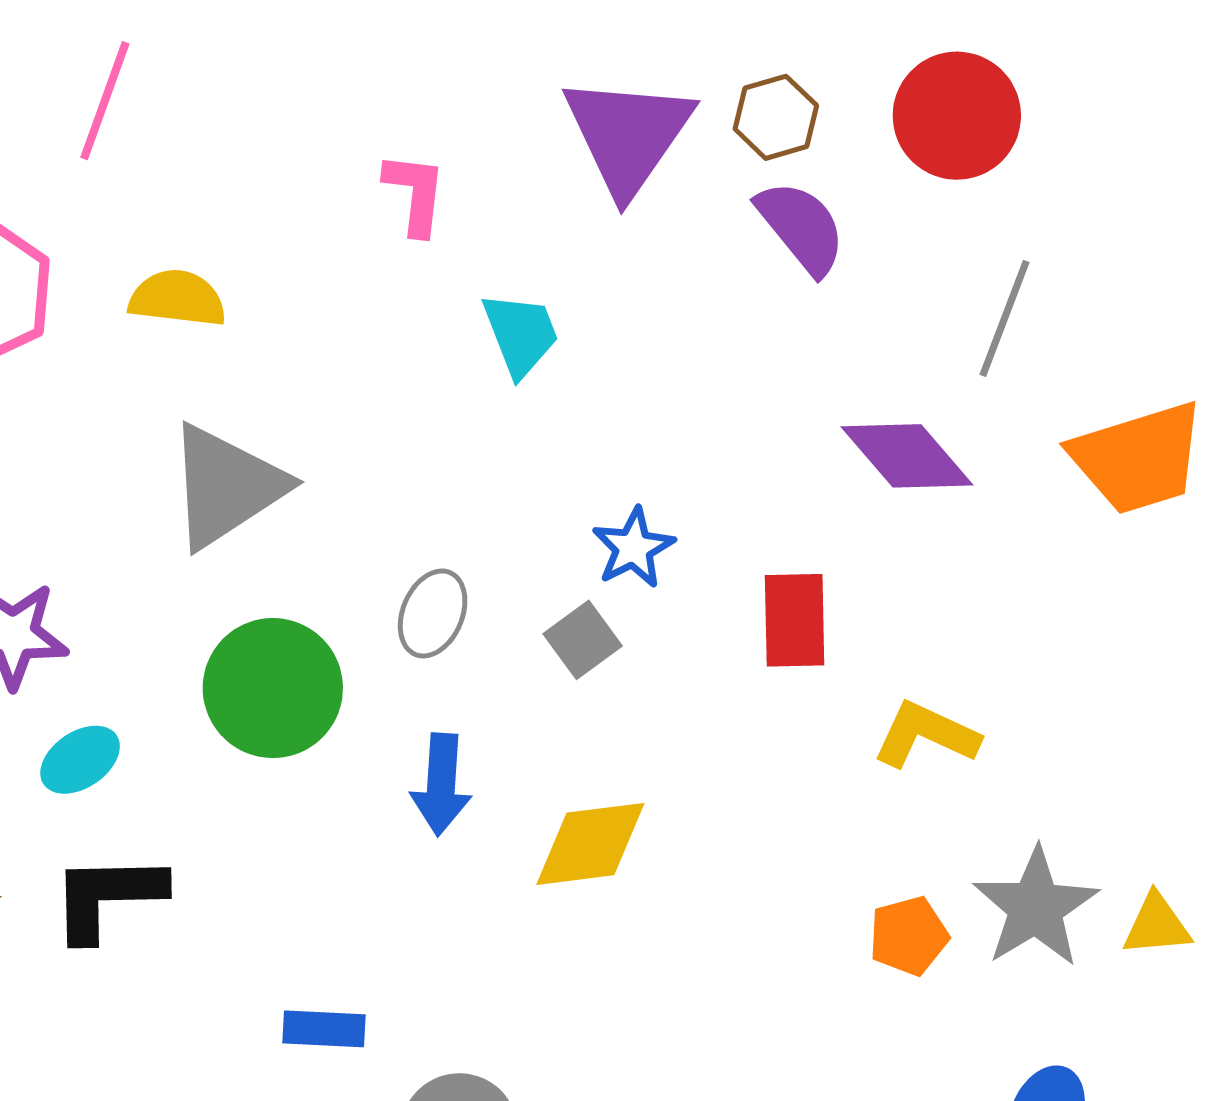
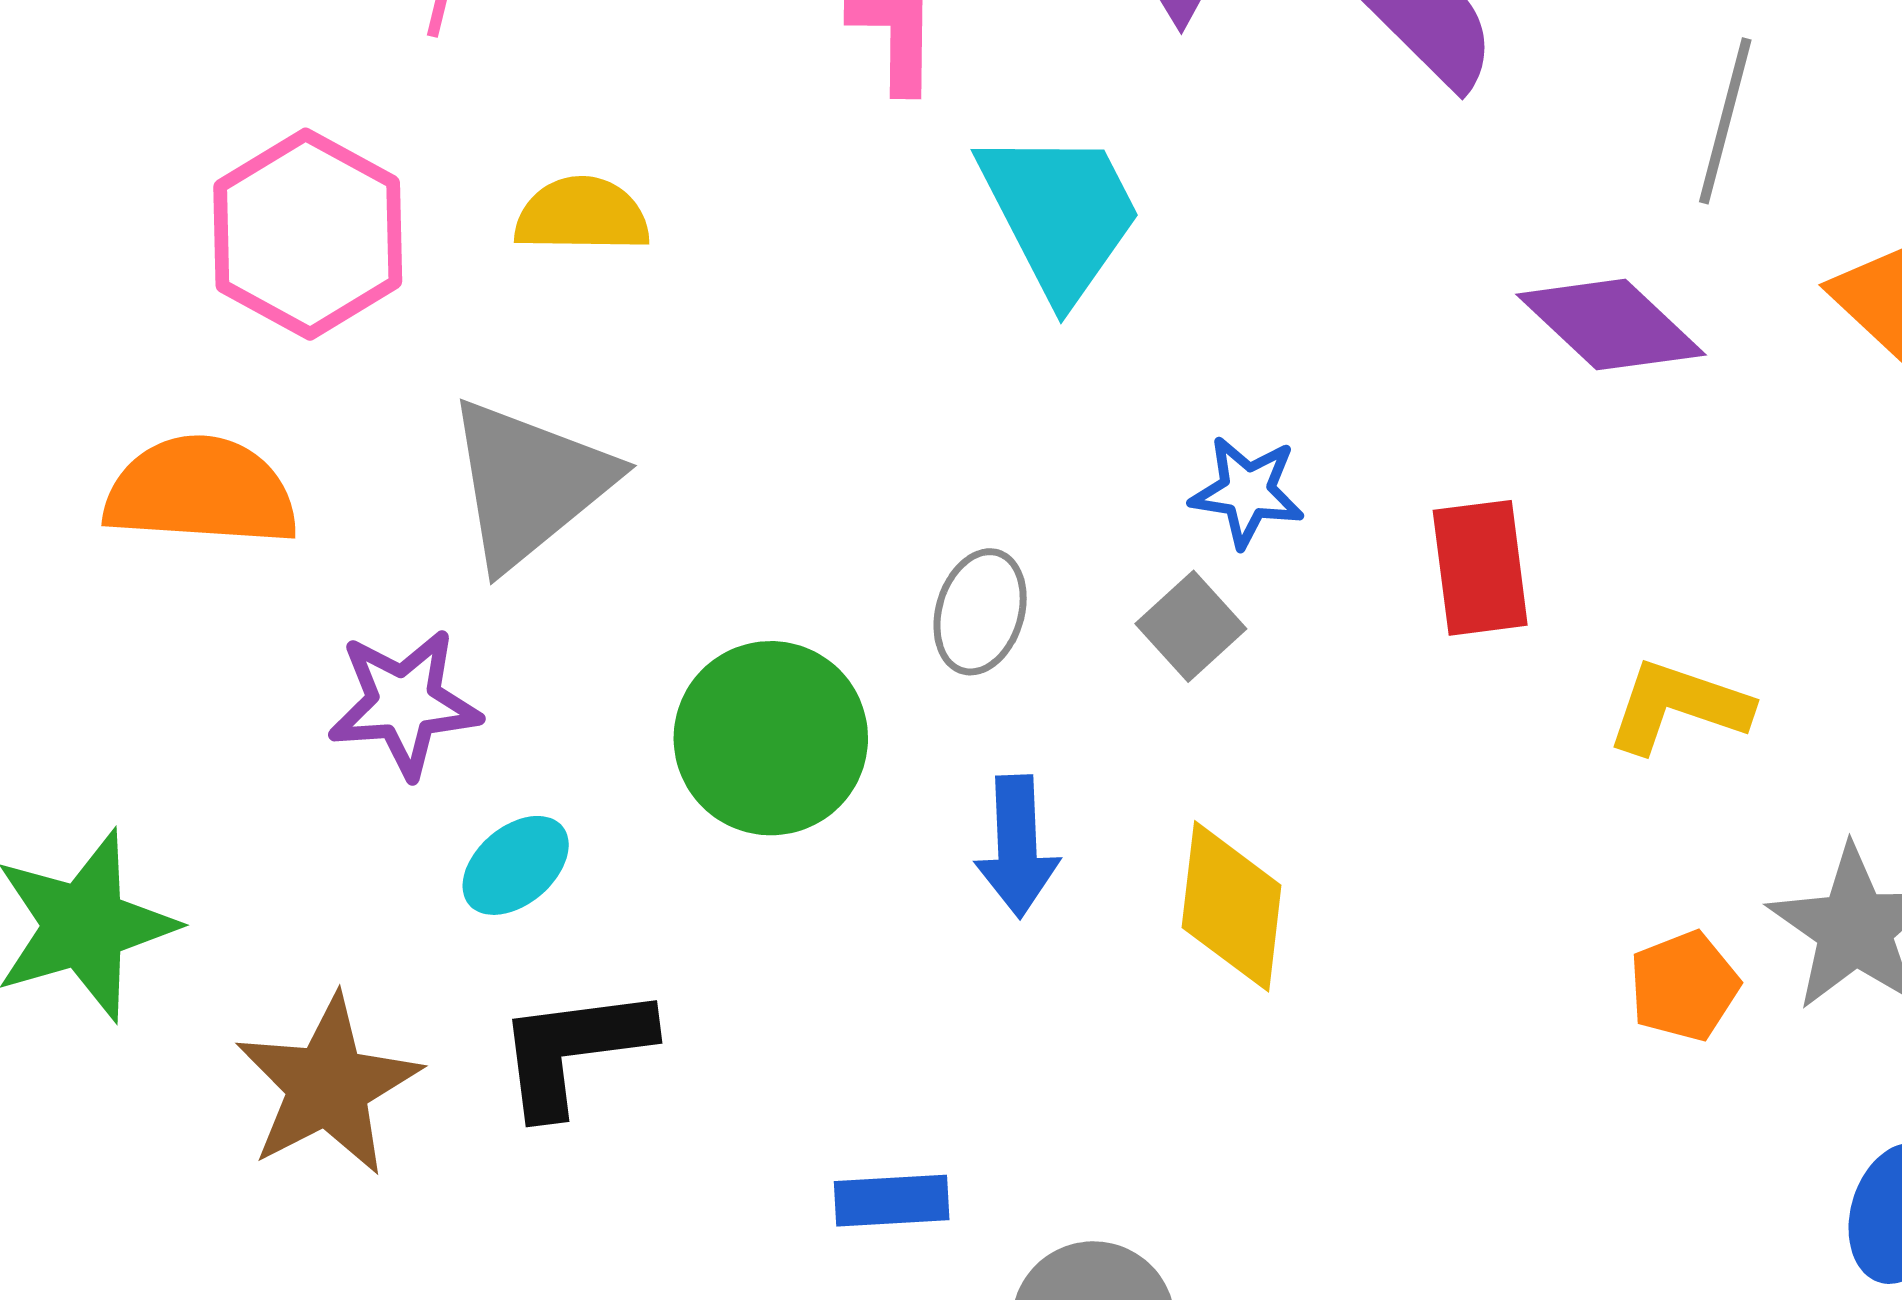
cyan trapezoid: (521, 334) -> (1060, 214), size x1.5
gray triangle: (226, 486) -> (529, 483), moved
blue star: (633, 548) -> (1247, 492), turned -30
yellow diamond: (590, 844) -> (1232, 906), turned -70

